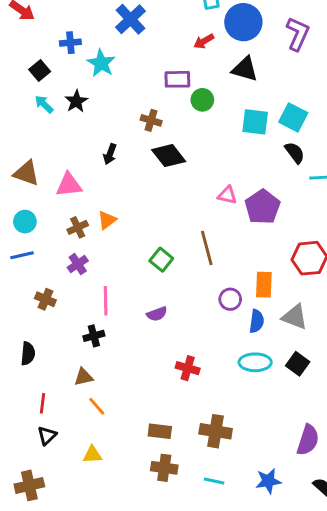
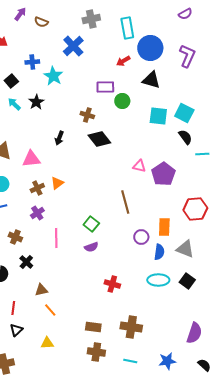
green square: (161, 260) -> (91, 224), moved
black cross: (94, 336) -> (26, 262), moved, turned -32

